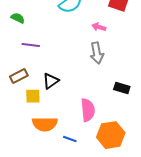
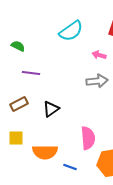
gray arrow: (97, 53) -> (97, 81), turned -85
yellow square: (33, 96) -> (16, 138), moved

